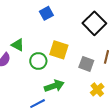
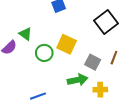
green arrow: (54, 86) -> (78, 80), moved
yellow cross: (97, 90) -> (100, 90), turned 32

